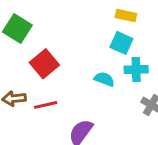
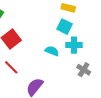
red line: (46, 105) -> (11, 67), turned 56

